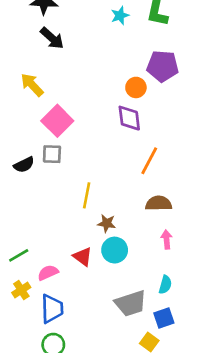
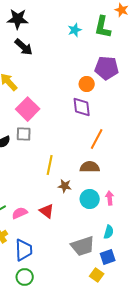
brown semicircle: (159, 203) -> (90, 167), moved
cyan circle: (115, 250) -> (90, 199), moved
pink semicircle: (48, 273) -> (20, 213), moved

